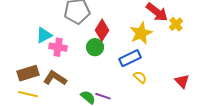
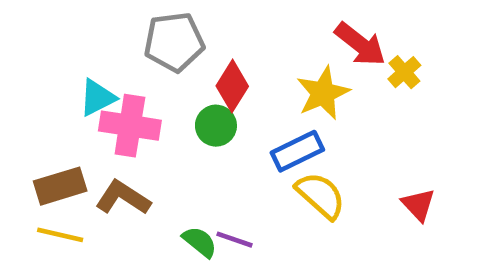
pink cross: (58, 47) -> (130, 126), size x1.4
yellow semicircle: (140, 77) -> (321, 195), size x1.6

